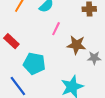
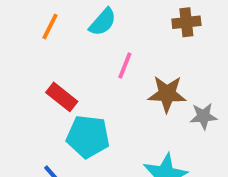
red rectangle: (11, 41) -> (62, 97), moved

